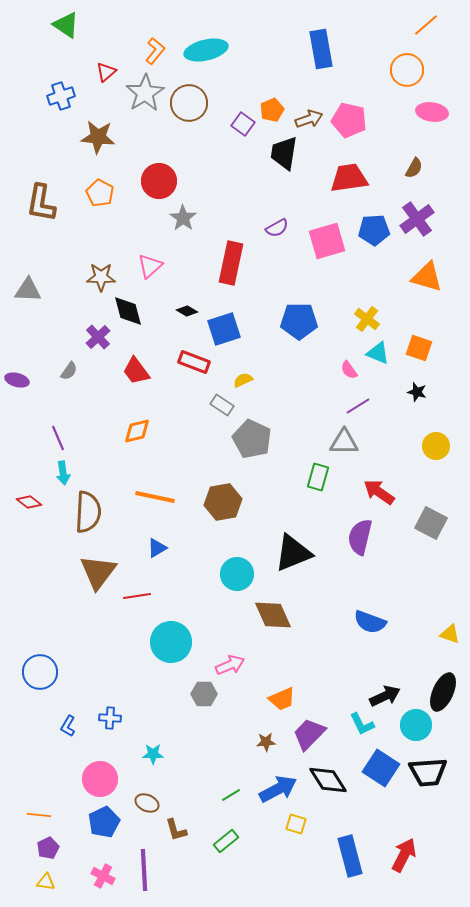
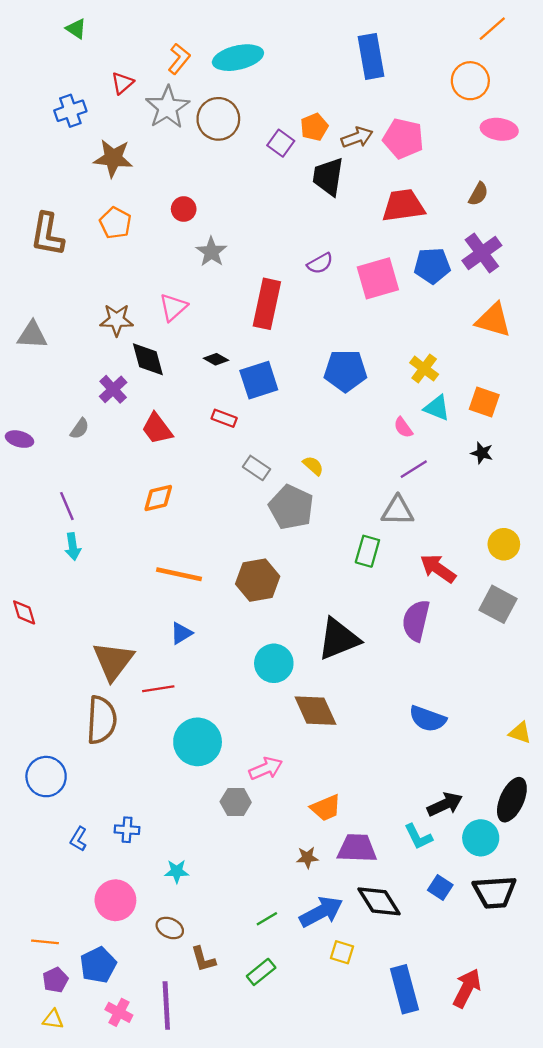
green triangle: (66, 25) -> (76, 29), size x0.7
red circle: (159, 181) -> (184, 209), size x0.6
red rectangle: (194, 362) -> (224, 418), size x0.7
yellow semicircle: (243, 380) -> (313, 466), moved, turned 66
yellow circle: (436, 446) -> (504, 544), moved
red diamond: (29, 502) -> (24, 612), moved, turned 35
brown semicircle: (88, 512) -> (102, 720), moved
purple trapezoid: (309, 734) -> (357, 848), turned 48
blue square: (381, 768) -> (440, 888), size x0.6
blue pentagon: (104, 822) -> (98, 965), moved

